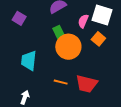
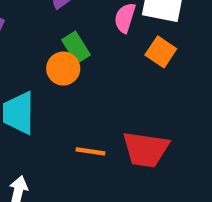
orange circle: (68, 47) -> (63, 69), moved, size x0.6

